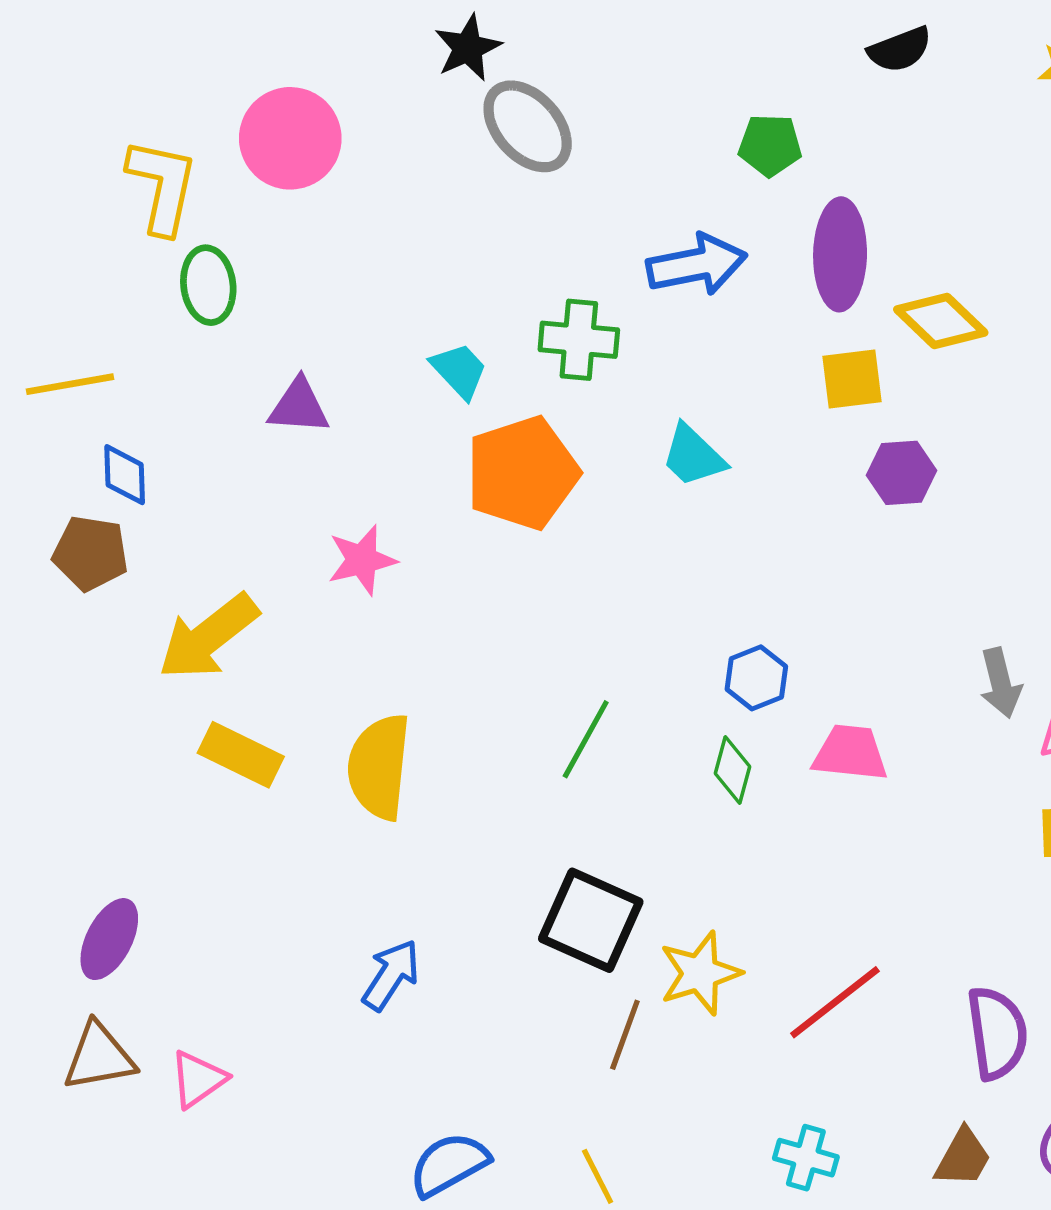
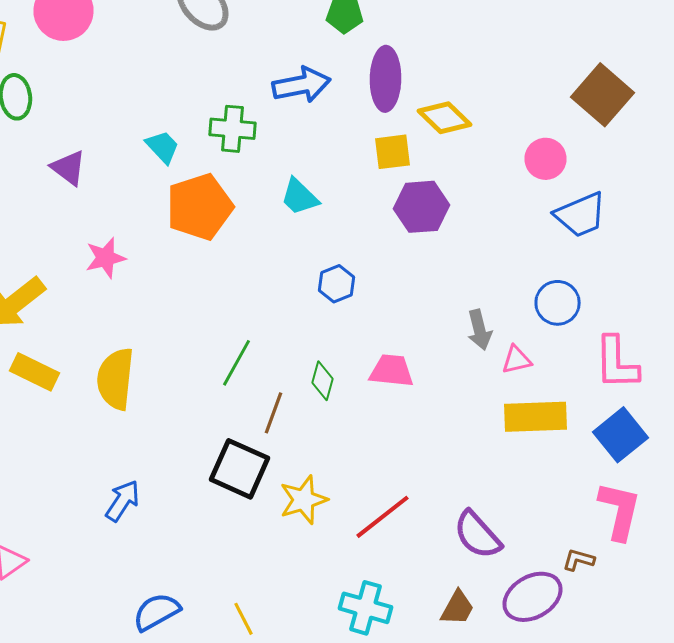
purple triangle: (299, 406) -> (68, 168), turned 33
purple hexagon: (902, 473) -> (422, 207), size x1.4
blue hexagon: (756, 678) -> (336, 284), moved
purple semicircle: (997, 1033) -> (478, 535), turned 146
brown line: (625, 1035) -> (274, 413), moved
cyan cross: (806, 1158) -> (366, 608), size x1.4

